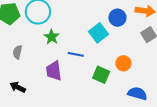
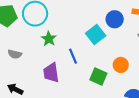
gray semicircle: (17, 52) -> (15, 54), turned -88
blue line: (76, 54) -> (73, 56), turned 56

